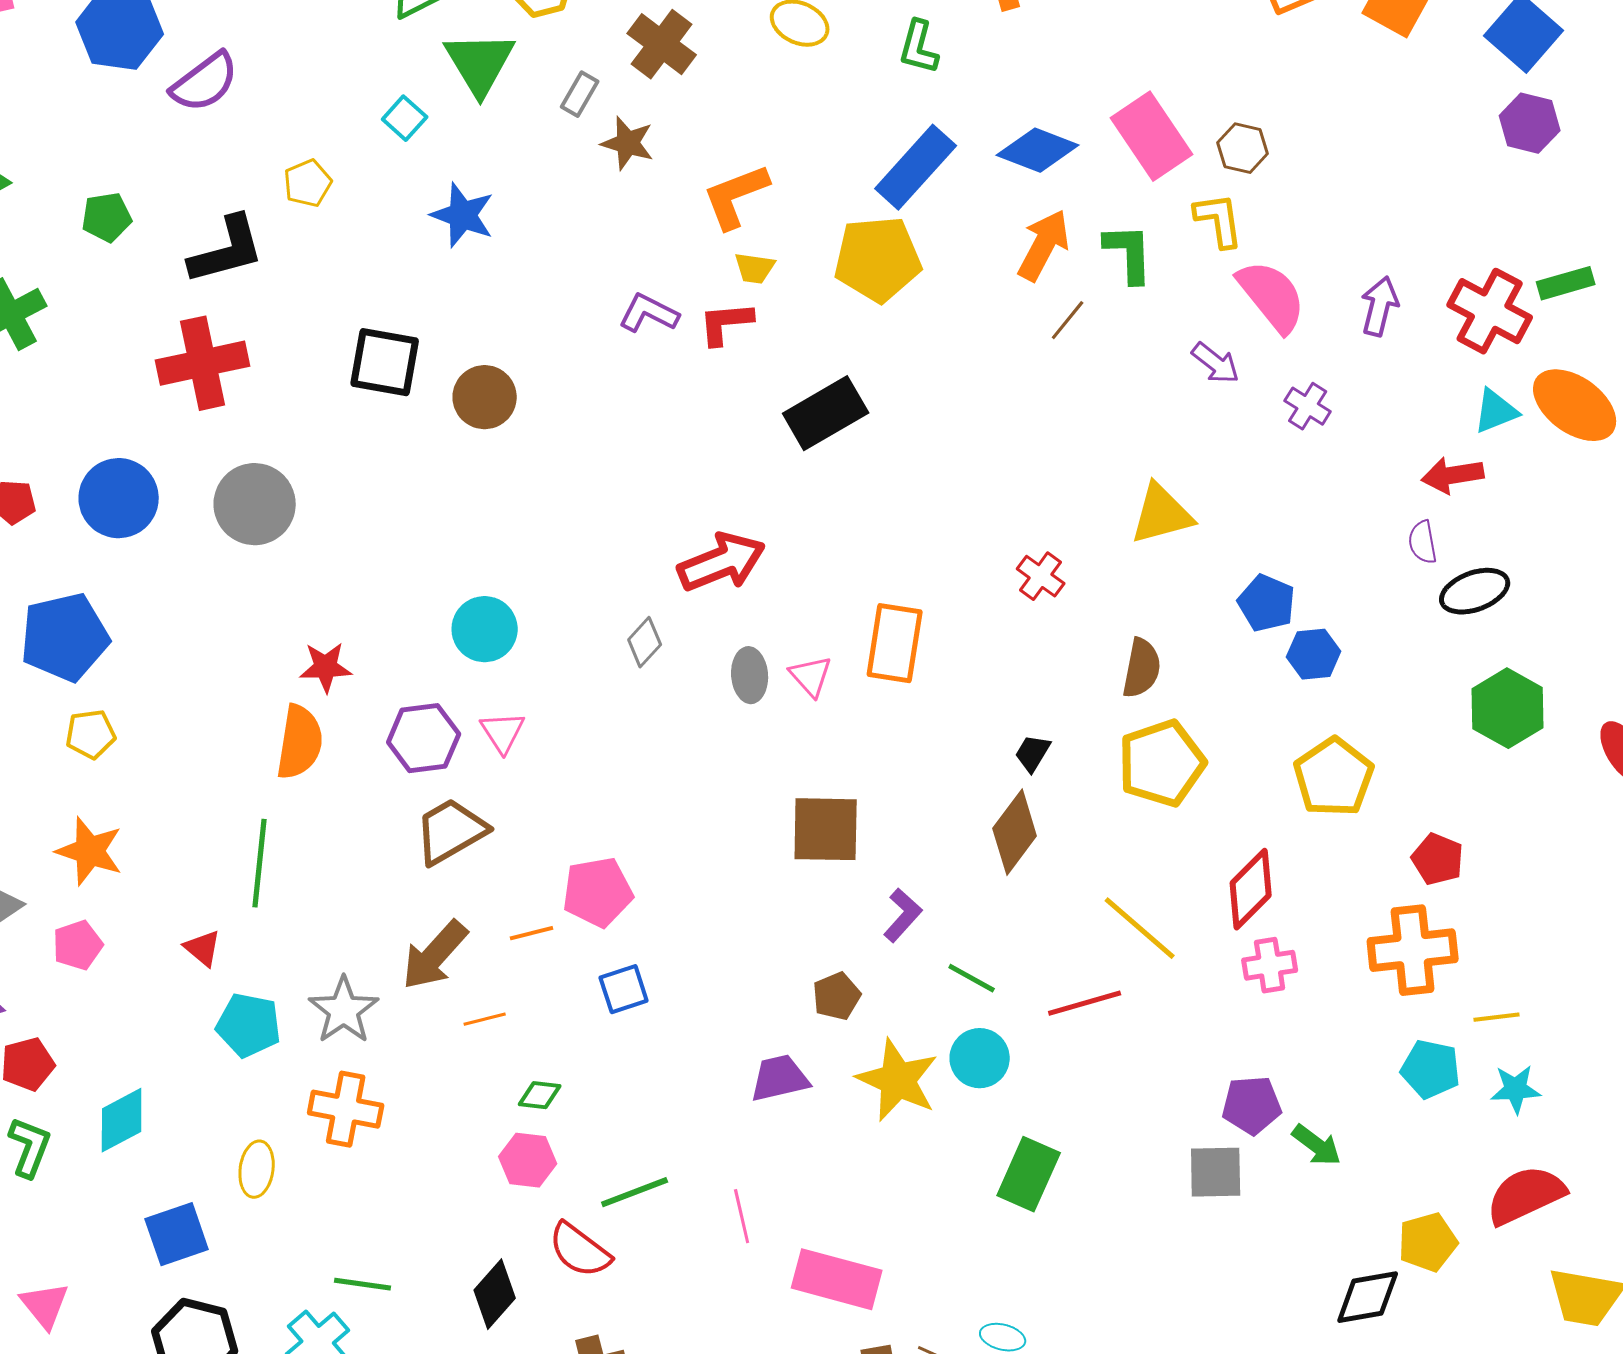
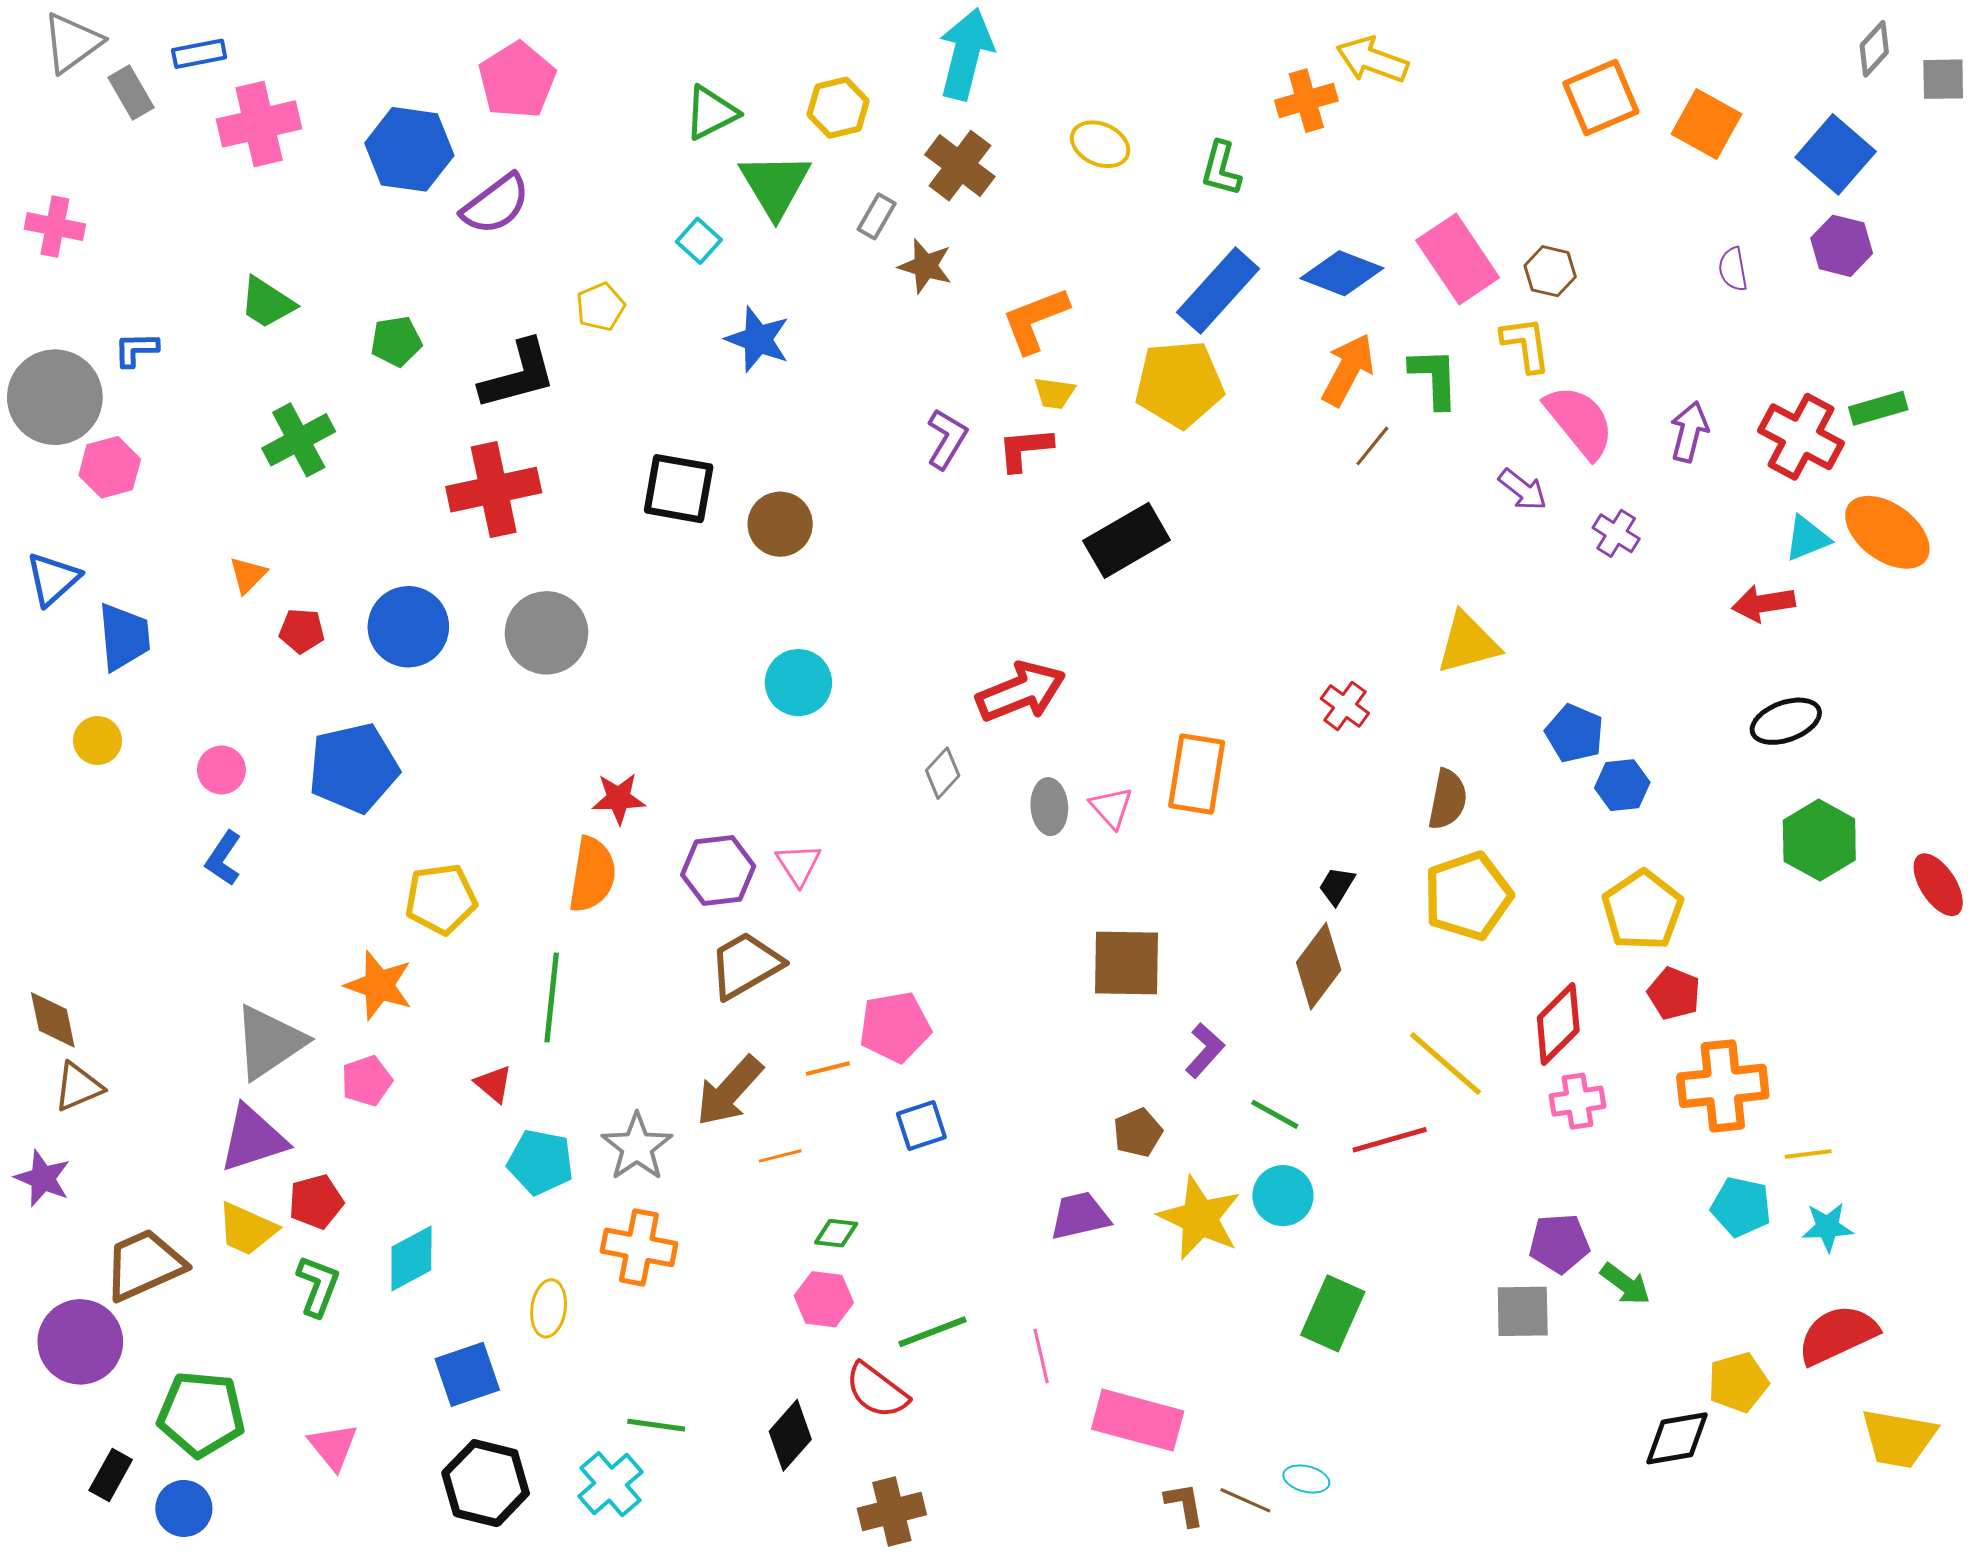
purple L-shape: (649, 313) -> (947, 439), turned 94
purple semicircle: (1423, 542) -> (1733, 269), moved
cyan circle: (485, 629) -> (798, 683), moved
yellow pentagon: (91, 734) -> (441, 899), moved, size x1.4
red pentagon: (1438, 859) -> (1674, 993), moved

